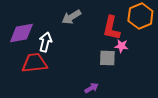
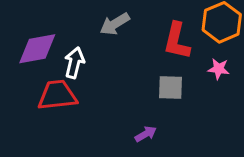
pink star: (121, 46) -> (219, 69), moved

